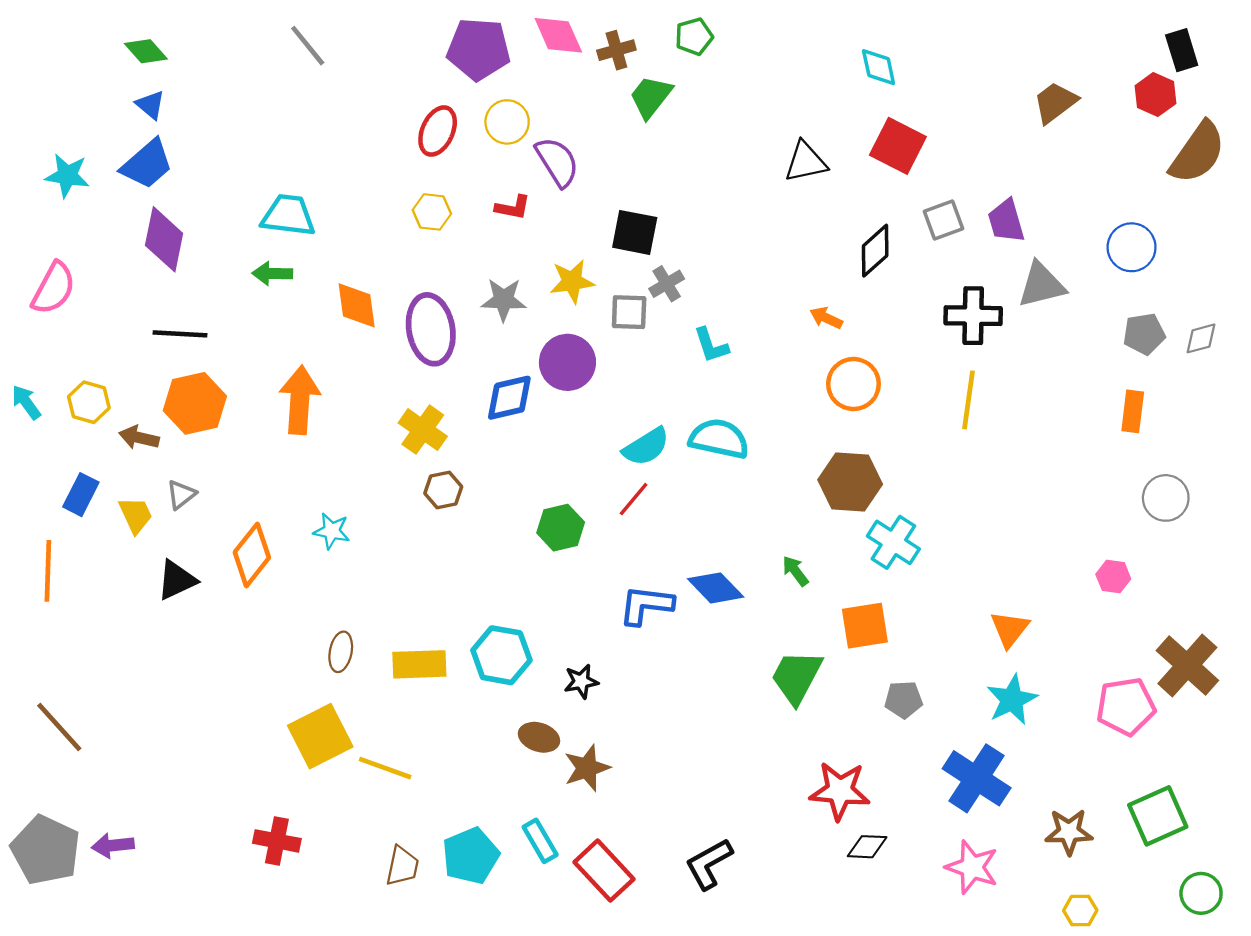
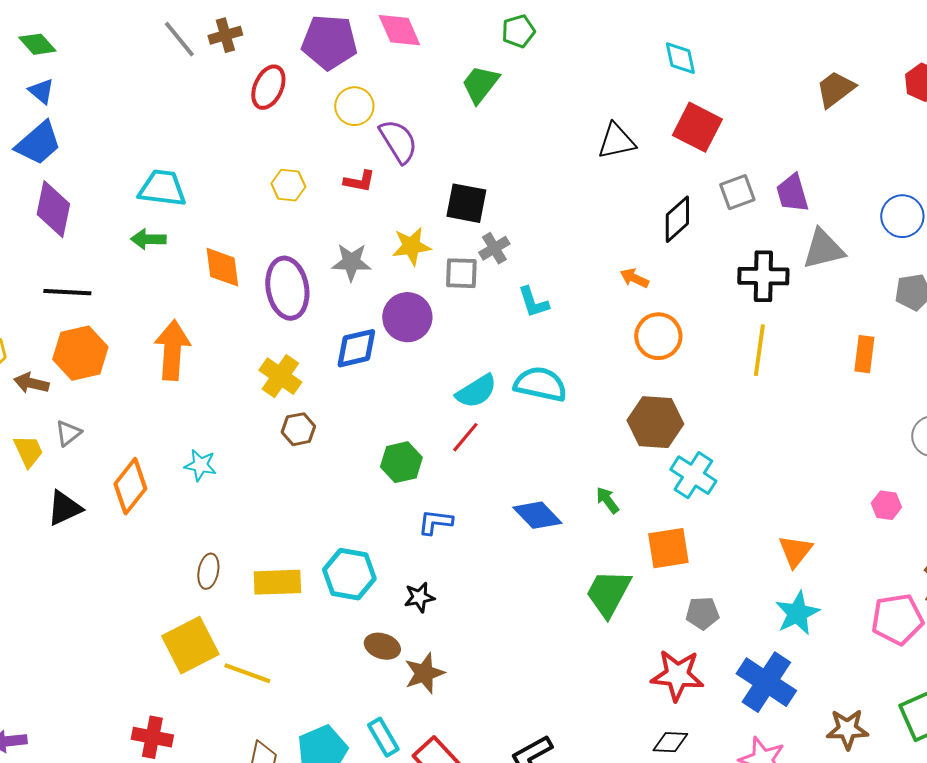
brown cross: (616, 50) -> (225, 35), moved
red ellipse: (438, 131) -> (268, 87), moved
orange rectangle: (1133, 411) -> (864, 354), moved
blue L-shape: (646, 605) -> (435, 522), moved, size x0.7
red star: (840, 791) -> (677, 675), moved

